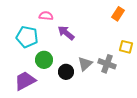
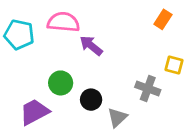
pink semicircle: (46, 16) -> (63, 22), size x1.6
cyan pentagon: (27, 37) -> (19, 35), moved
gray triangle: (85, 64) -> (117, 118), moved

